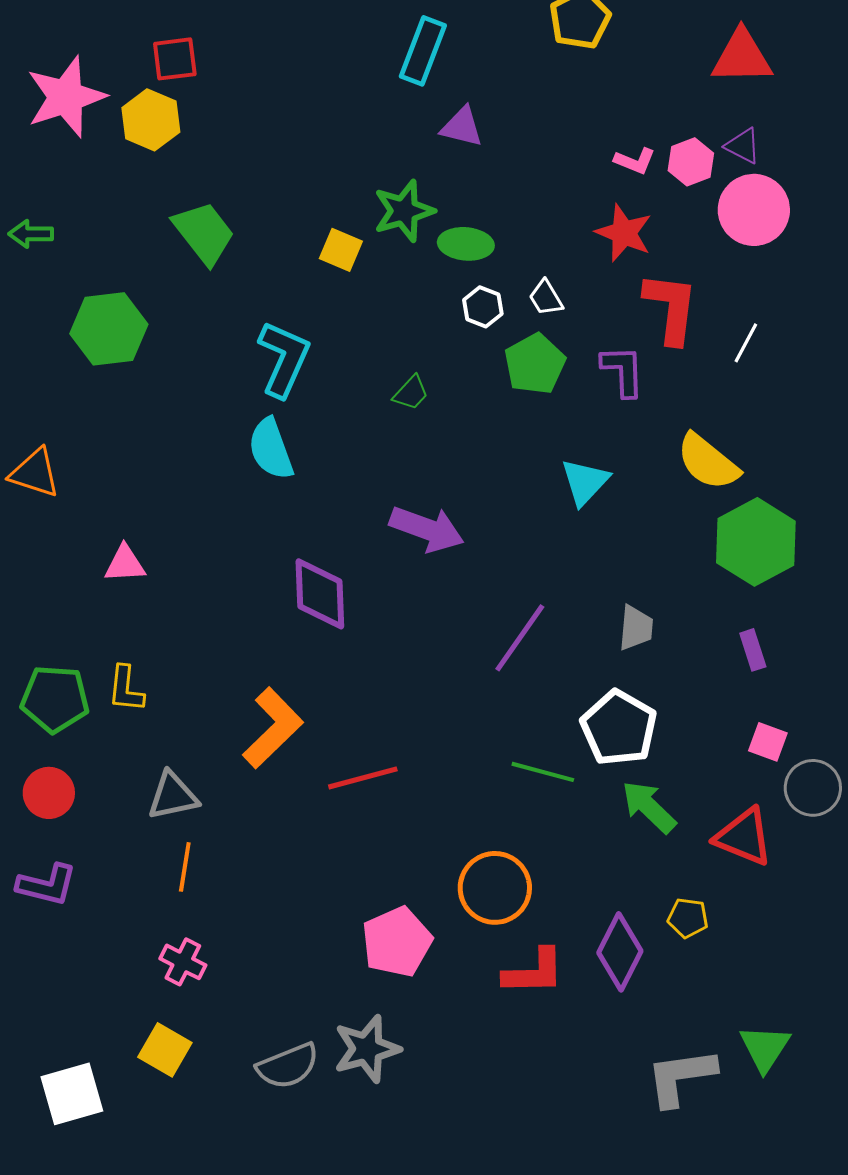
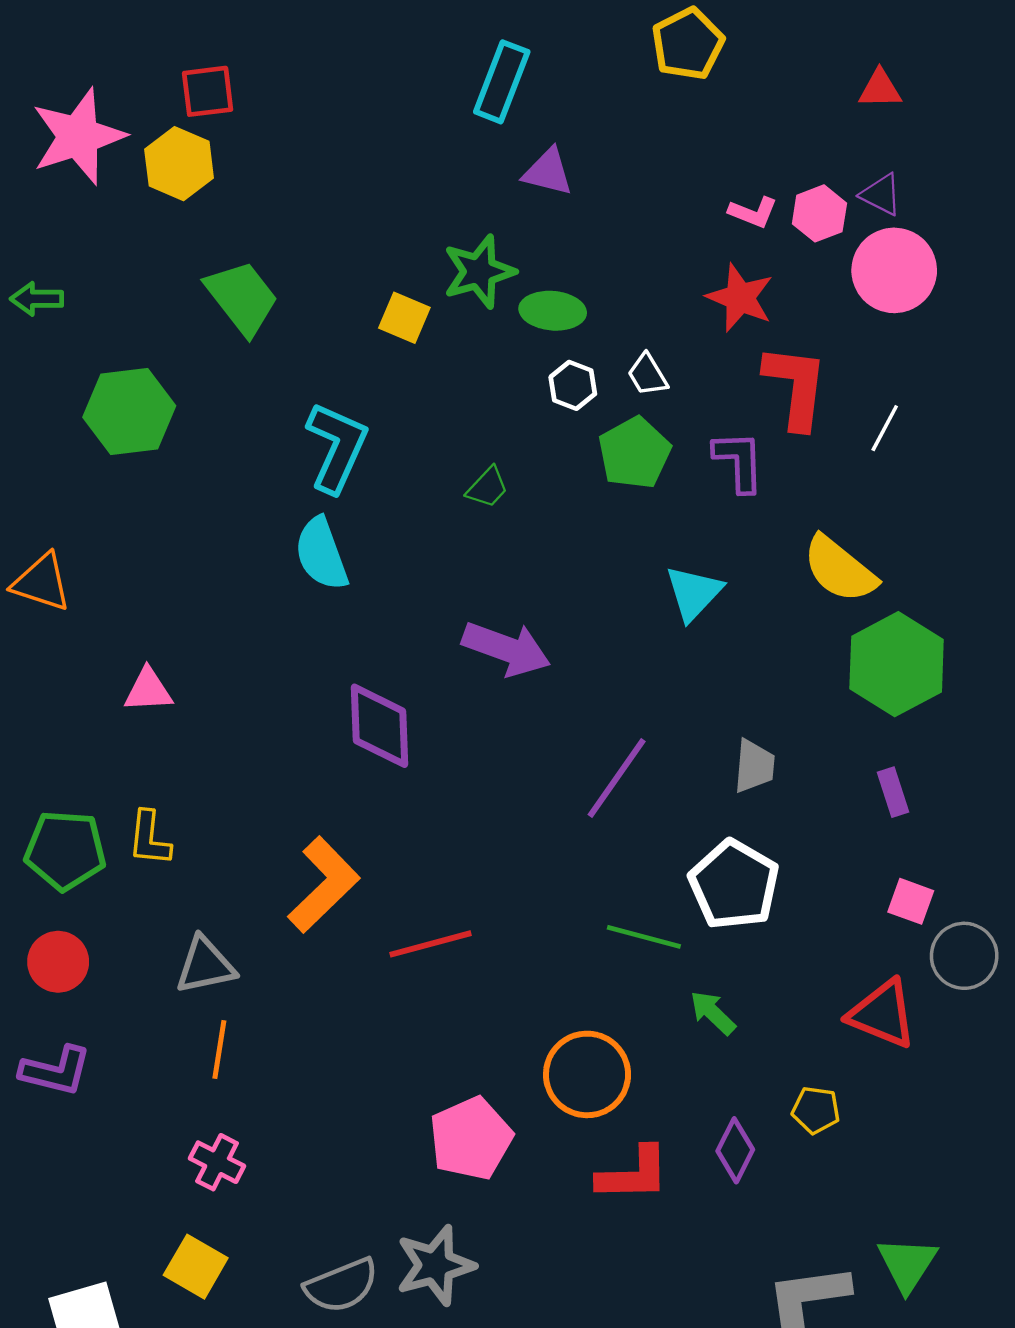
red triangle: (742, 57) -> (880, 89), size x0.6
green arrow: (649, 807) -> (713, 1013), moved, size x0.7
purple diamond: (620, 952) -> (735, 1150), size x0.7

